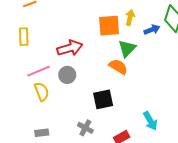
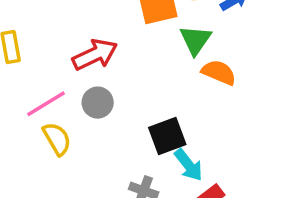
orange semicircle: (118, 67) -> (219, 72), moved
cyan arrow: (150, 121) -> (189, 165), moved

